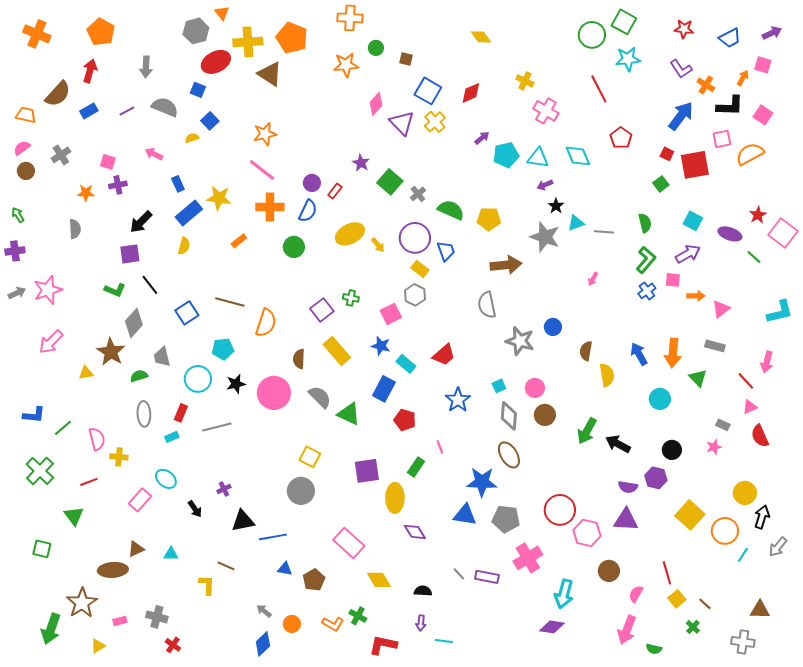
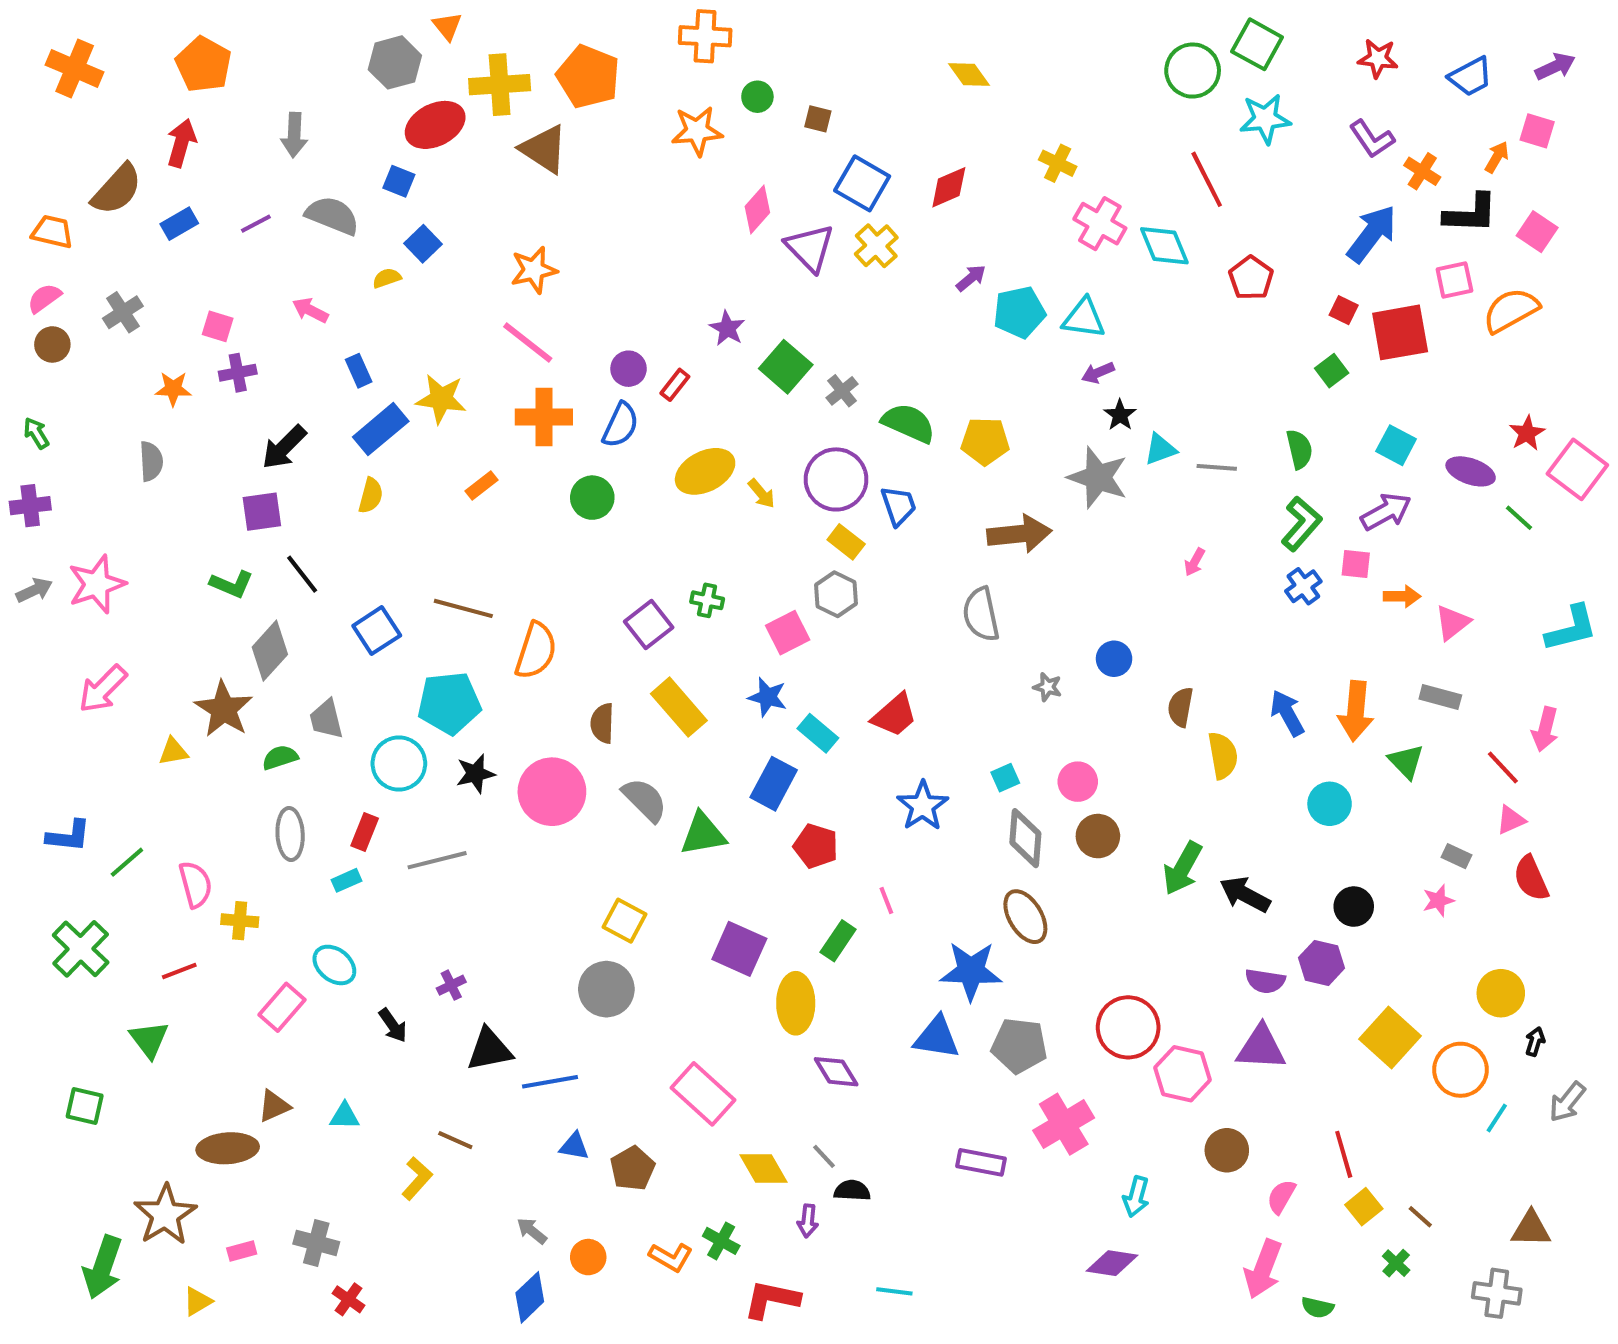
cyan diamond: (578, 156) -> (1164, 246), moved
gray star: (520, 341) -> (1048, 687), size x0.5
cyan pentagon: (223, 349) -> (449, 703), size x1.4
green triangle: (349, 414) -> (703, 834), turned -35
purple square: (367, 471) -> (739, 949), turned 32
black arrow: (762, 517) -> (1535, 1041), size x0.6
gray line: (459, 574) -> (824, 1156), moved
yellow L-shape: (207, 585) -> (417, 1178), turned 40
cyan arrow: (564, 594) -> (1136, 1197), size x0.7
purple arrow: (421, 623) -> (808, 1221), moved

